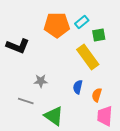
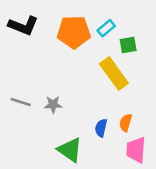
black L-shape: (18, 46) -> (23, 26), moved
blue semicircle: (78, 87) -> (101, 128), moved
gray line: (26, 101) -> (21, 102), moved

